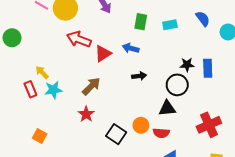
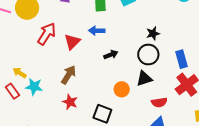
red arrow: (79, 39) -> (47, 34), turned 115
blue rectangle: (208, 68) -> (182, 59), moved
cyan star: (53, 90) -> (34, 87), turned 30
orange circle: (141, 125) -> (122, 89), moved
red semicircle: (161, 133) -> (159, 102), moved

